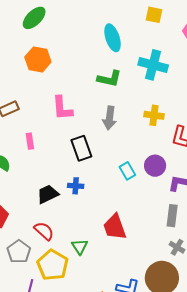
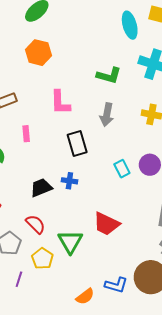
cyan ellipse: (113, 38) -> (130, 25), moved
red trapezoid: (115, 227) -> (106, 224), turned -48
green triangle: (80, 247) -> (70, 242), size x1.5
yellow pentagon: (53, 265) -> (42, 259), size x0.7

